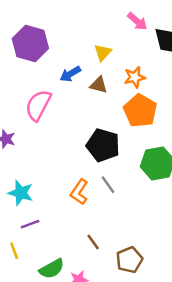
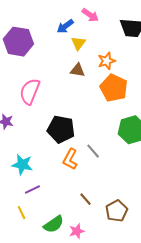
pink arrow: (137, 21) -> (90, 15), moved
blue arrow: (70, 74) -> (65, 26), moved
black pentagon: (103, 145) -> (61, 129), moved

